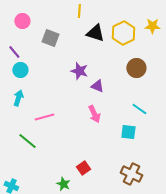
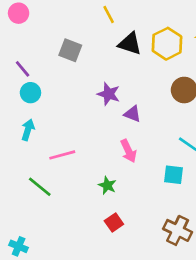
yellow line: (79, 11) -> (109, 14), turned -32
pink circle: (22, 21) -> (19, 13), moved
green star: (63, 184) -> (107, 185), moved

